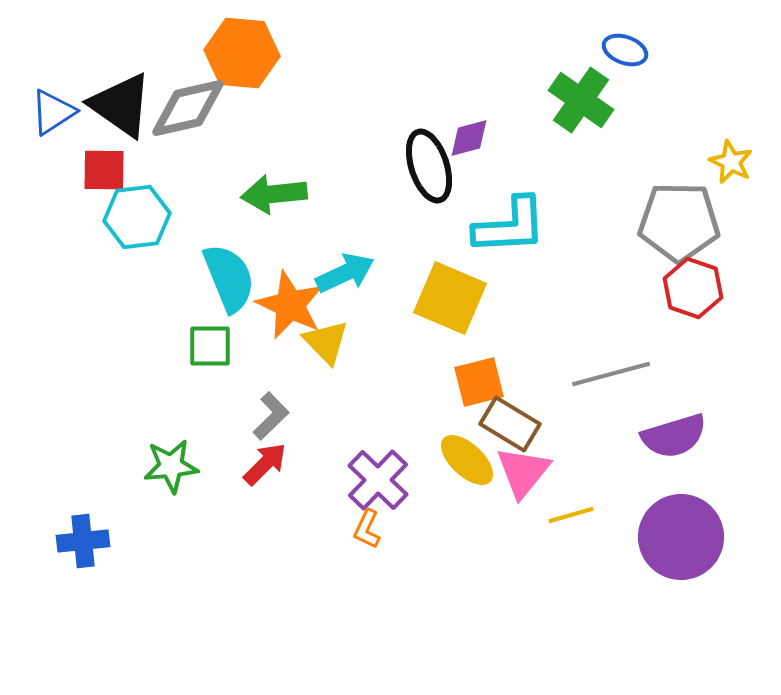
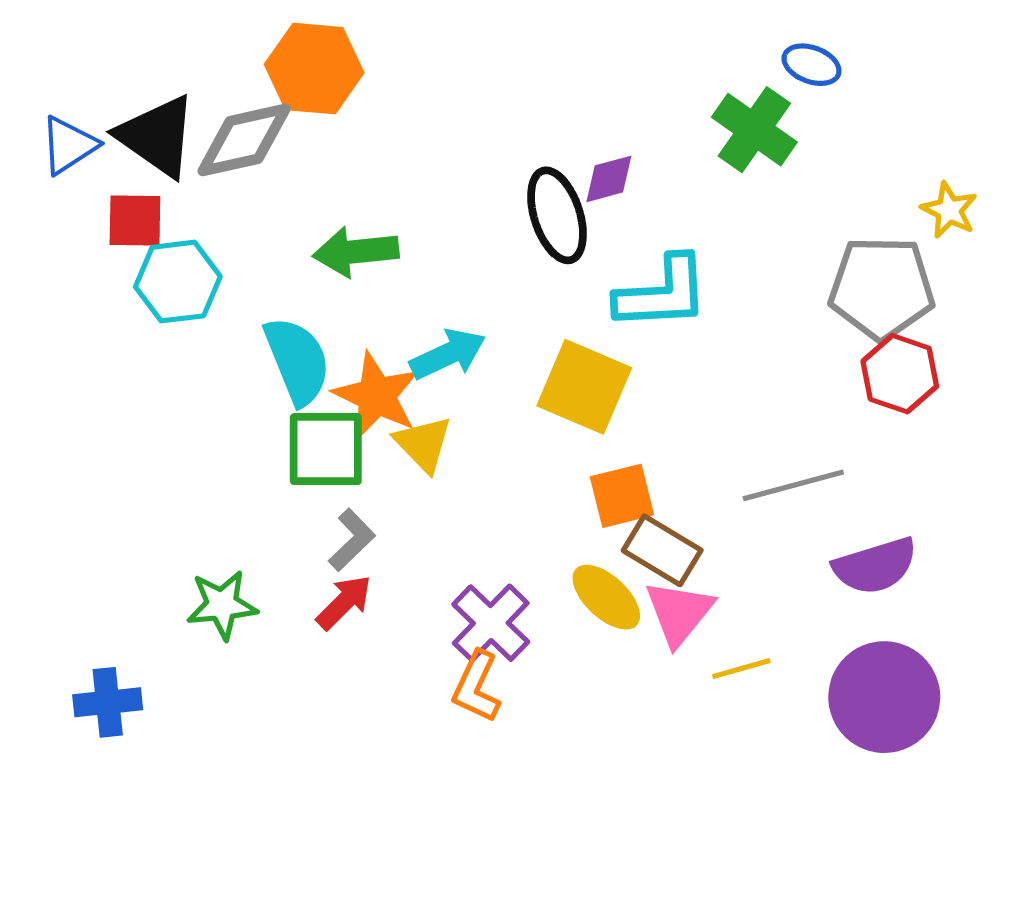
green square: (210, 346) -> (326, 449), moved, size x1.4
orange L-shape: (367, 529) -> (476, 687), size x1.4

